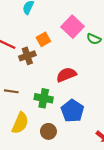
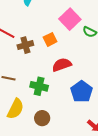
orange square: (43, 39) -> (50, 39), moved
blue pentagon: (72, 111) -> (82, 92), moved

